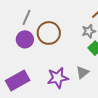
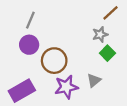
brown circle: (49, 33) -> (54, 61), moved

